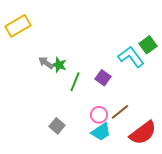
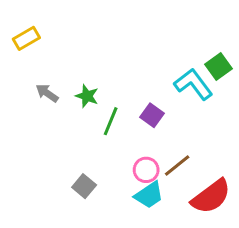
yellow rectangle: (18, 26) -> (26, 38), size x0.7
gray arrow: (46, 63) -> (47, 93), moved

